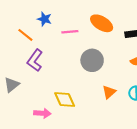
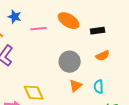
gray circle: (92, 60) -> (70, 62), moved

